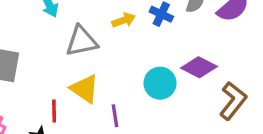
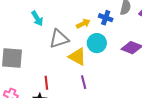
cyan circle: (160, 83) -> (97, 43), moved
yellow triangle: (85, 89) -> (77, 57), moved

